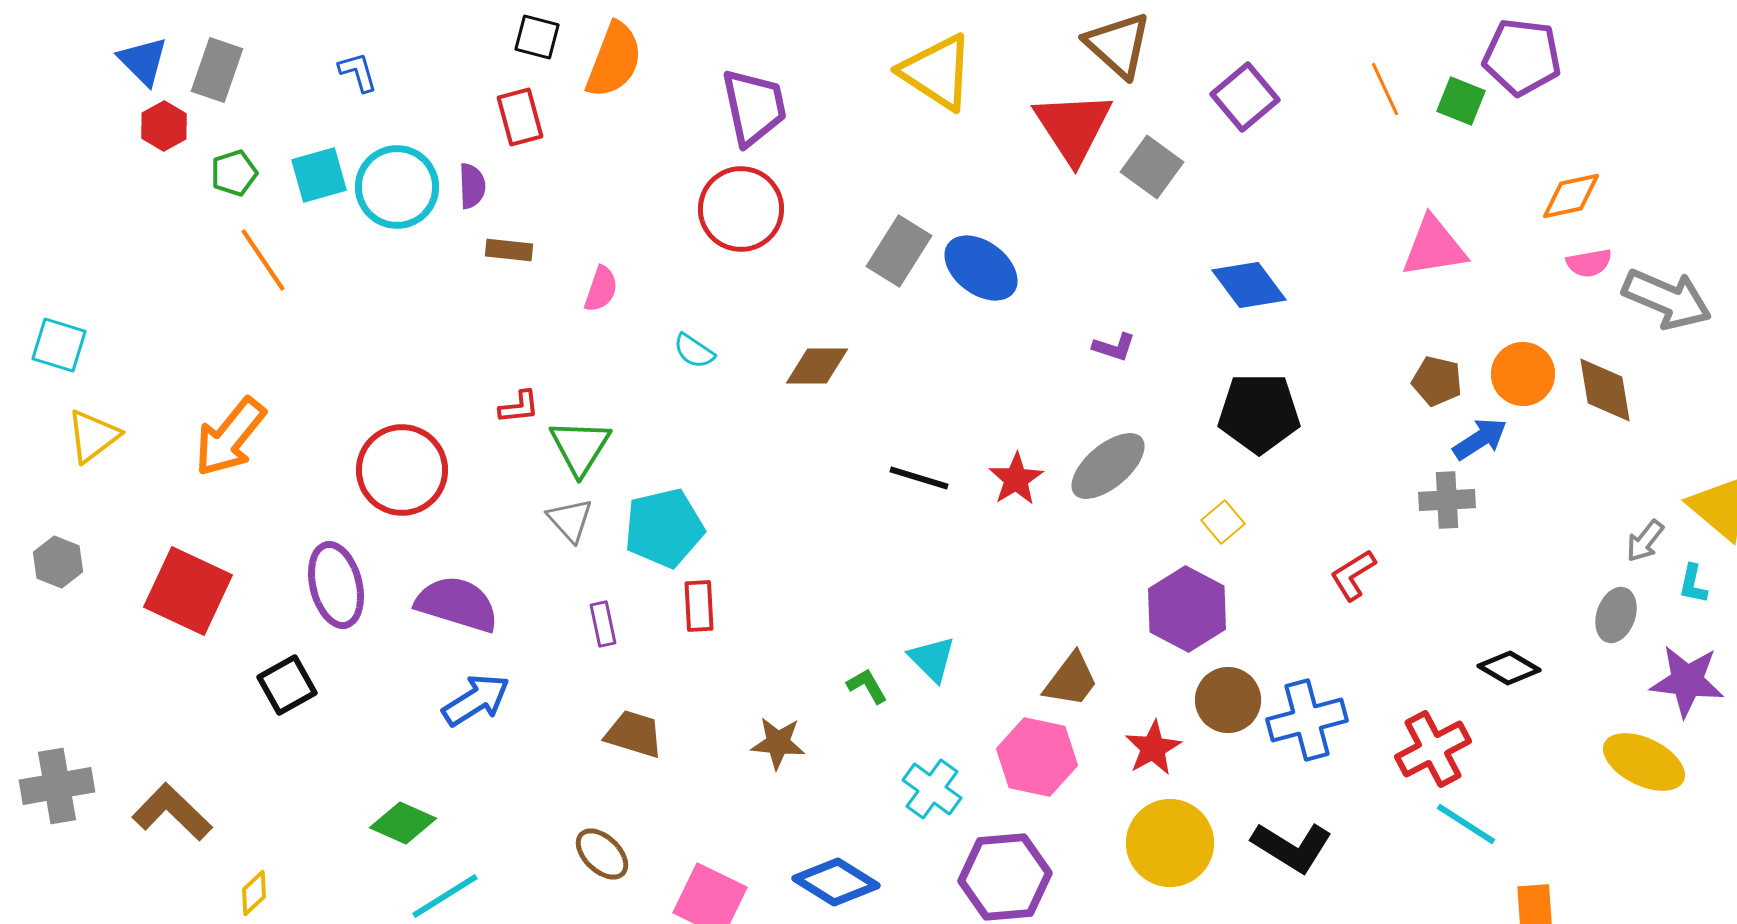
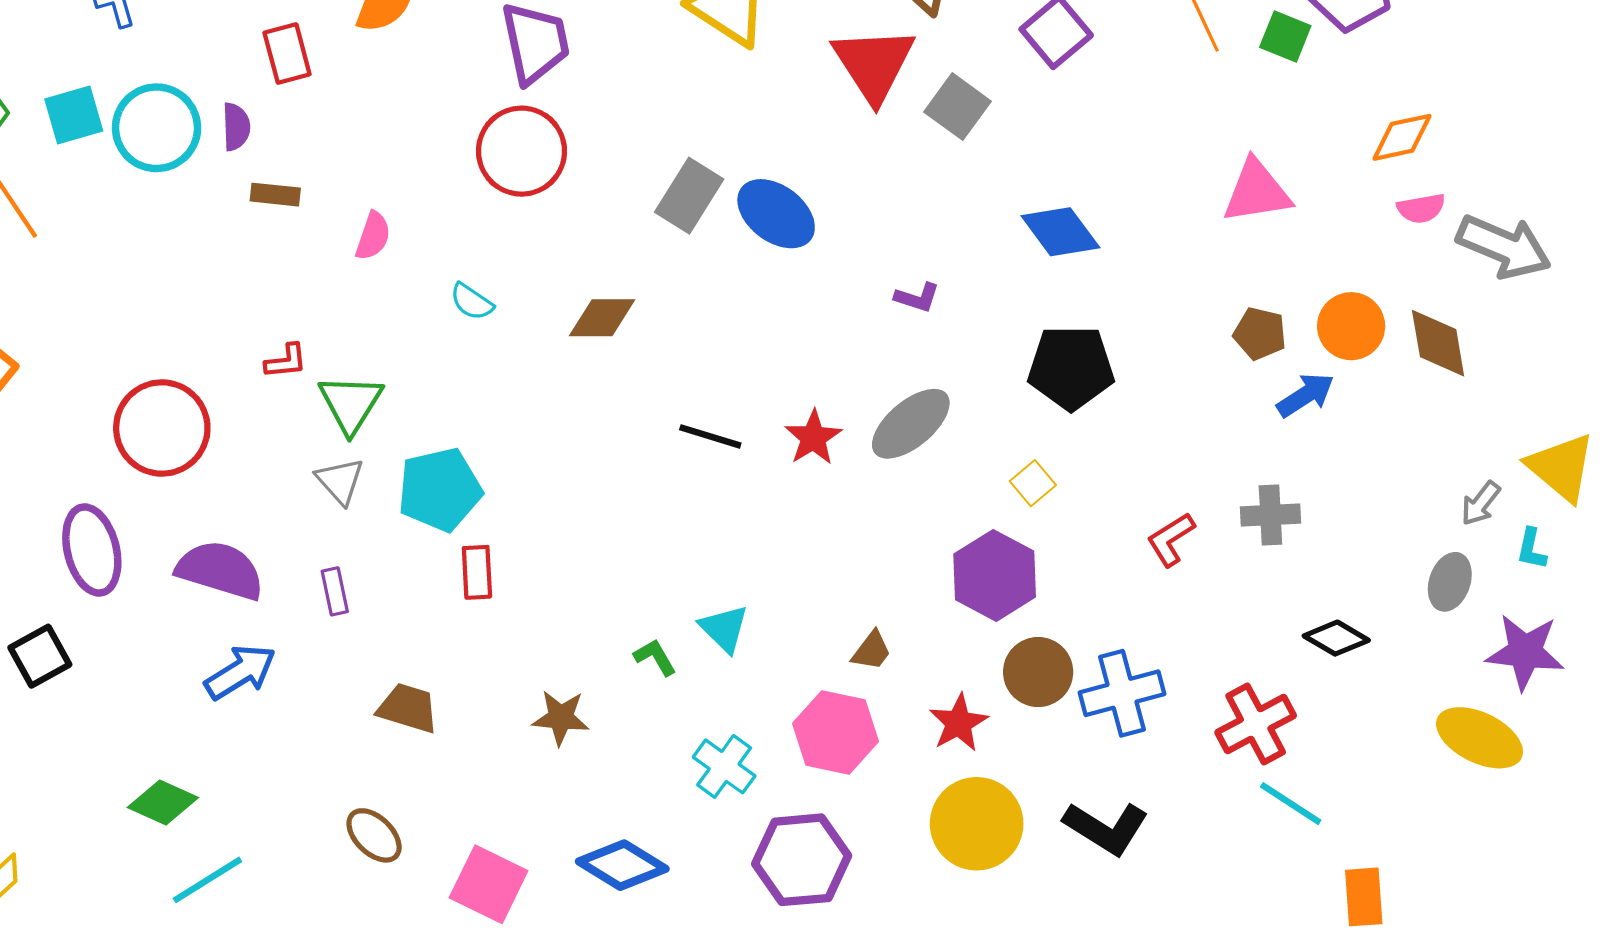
gray cross: (1447, 500) -> (1270, 515), moved
purple rectangle: (603, 624) -> (335, 591), moved
brown trapezoid: (1071, 680) -> (872, 651), size x0.7

